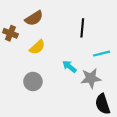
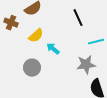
black line: (82, 28) -> (78, 18), turned -30
cyan arrow: (69, 66) -> (53, 49), moved

